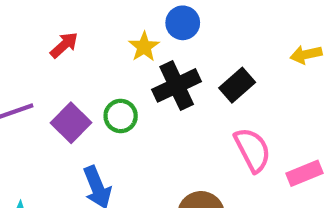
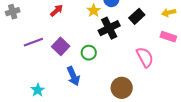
black rectangle: (237, 85) -> (137, 16), moved
green circle: (121, 116) -> (89, 53), moved
pink rectangle: (304, 173) -> (168, 37), moved, turned 42

